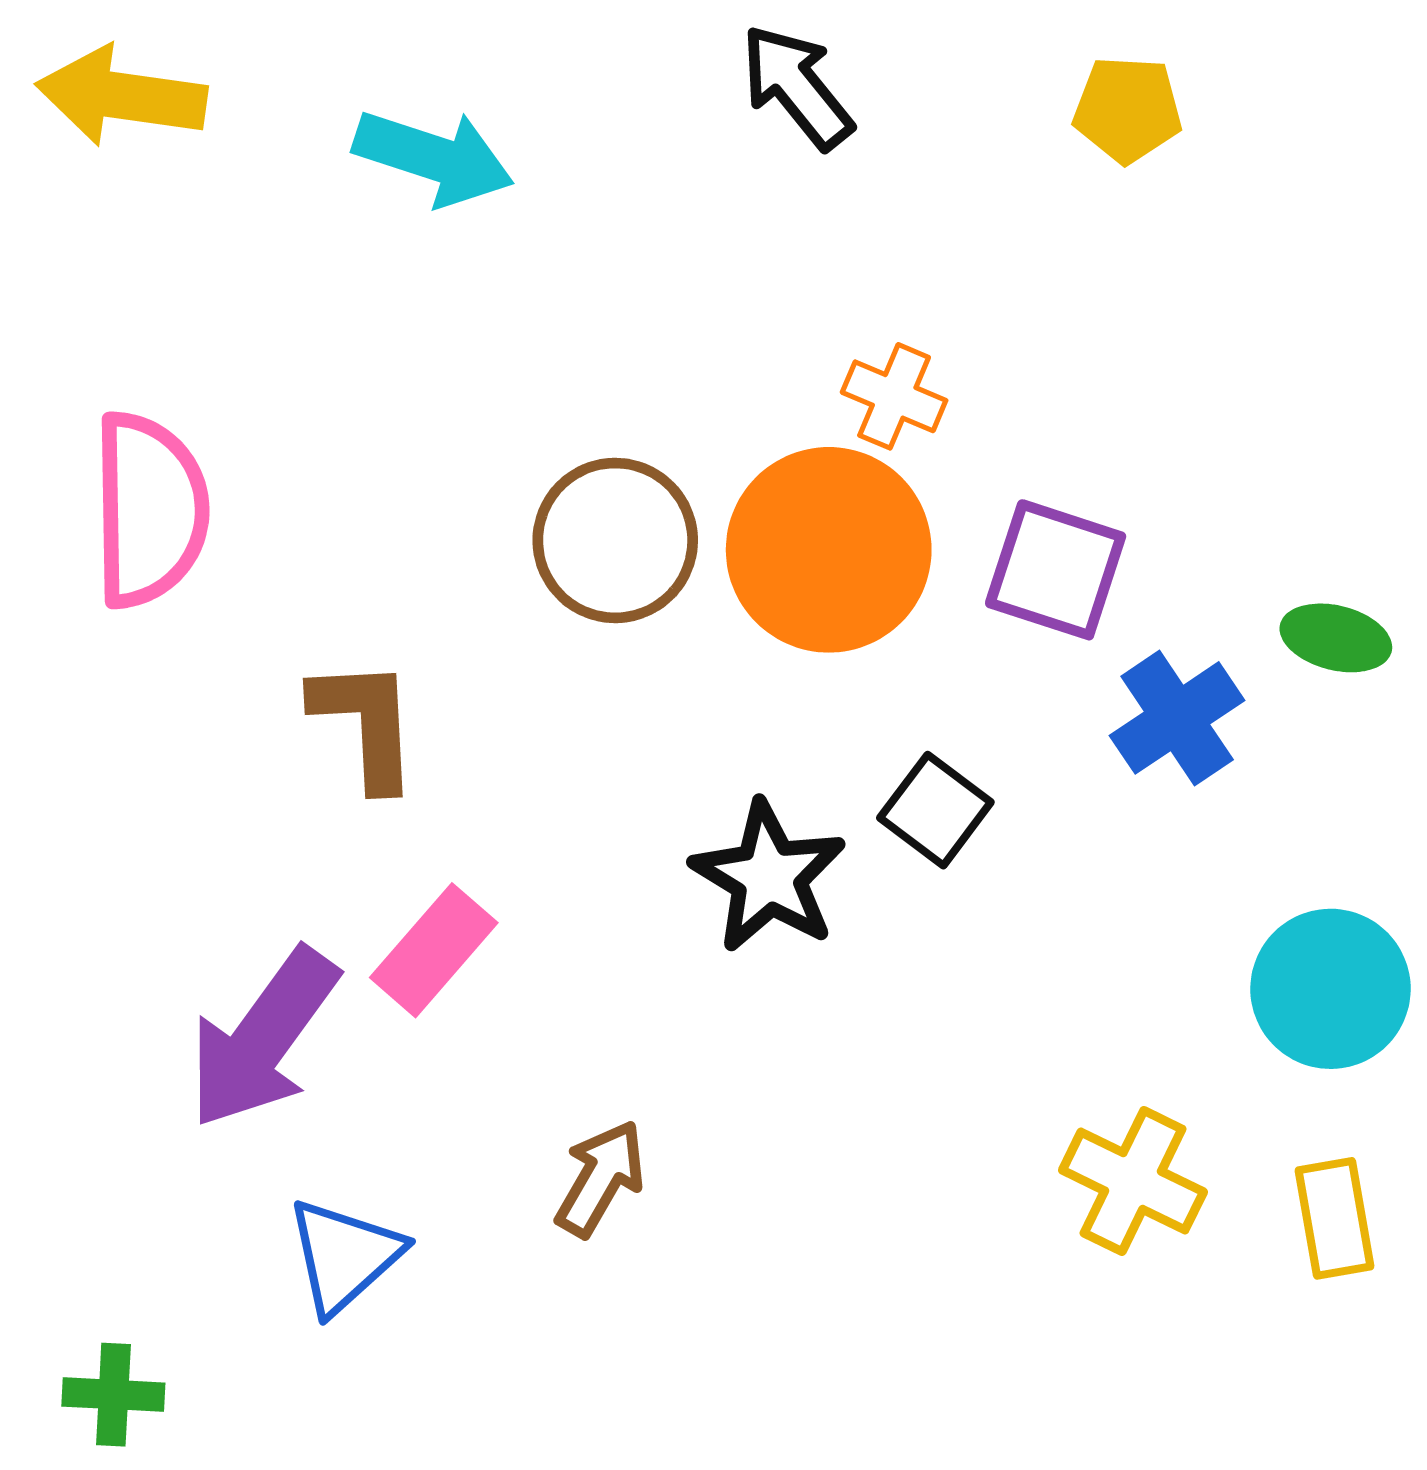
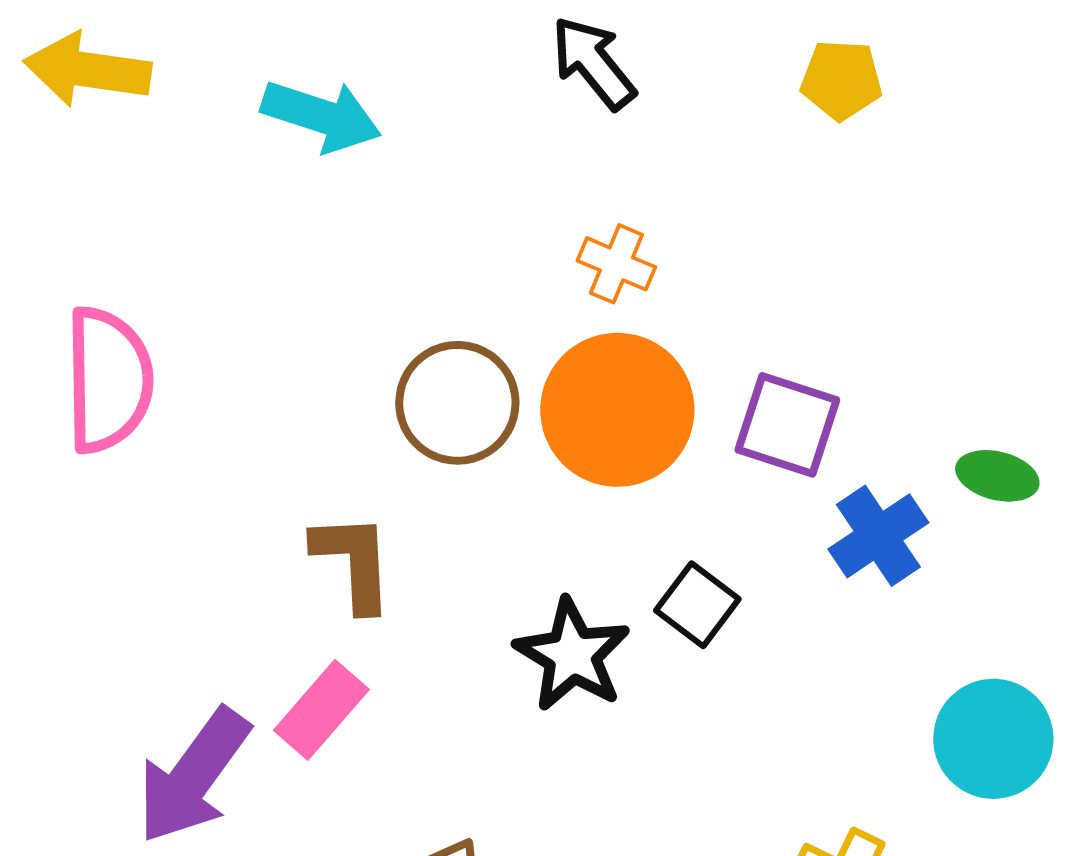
orange cross: (894, 396) -> (616, 264), moved
brown L-shape: (366, 723) -> (353, 562), moved

